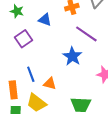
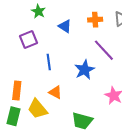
purple square: (23, 39) -> (29, 39), moved
blue line: (31, 74) -> (49, 62), moved

